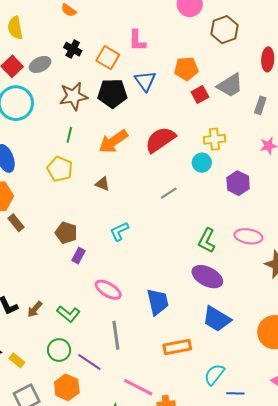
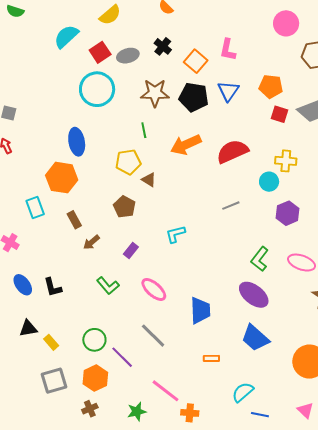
yellow semicircle: (15, 28) -> (110, 15), turned -130
red square: (200, 94) -> (280, 114), turned 36
green line: (69, 135) -> (144, 130), turned -35
yellow pentagon: (60, 169) -> (128, 162), turned 30
purple hexagon: (238, 183) -> (287, 213), moved
brown triangle: (102, 184) -> (149, 180), moved
brown rectangle: (16, 223) -> (74, 220), moved
brown pentagon: (66, 233) -> (124, 207), moved
brown arrow: (35, 309) -> (91, 242), moved
green L-shape: (68, 314) -> (108, 286), moved
gray line: (116, 335) -> (153, 336), turned -48
orange rectangle: (177, 347) -> (211, 358), size x0.6

